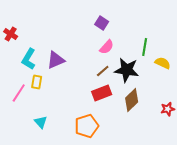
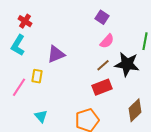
red cross: (11, 34) -> (25, 21), moved
cyan L-shape: (29, 59) -> (18, 45), moved
brown diamond: (132, 100) -> (135, 110), moved

